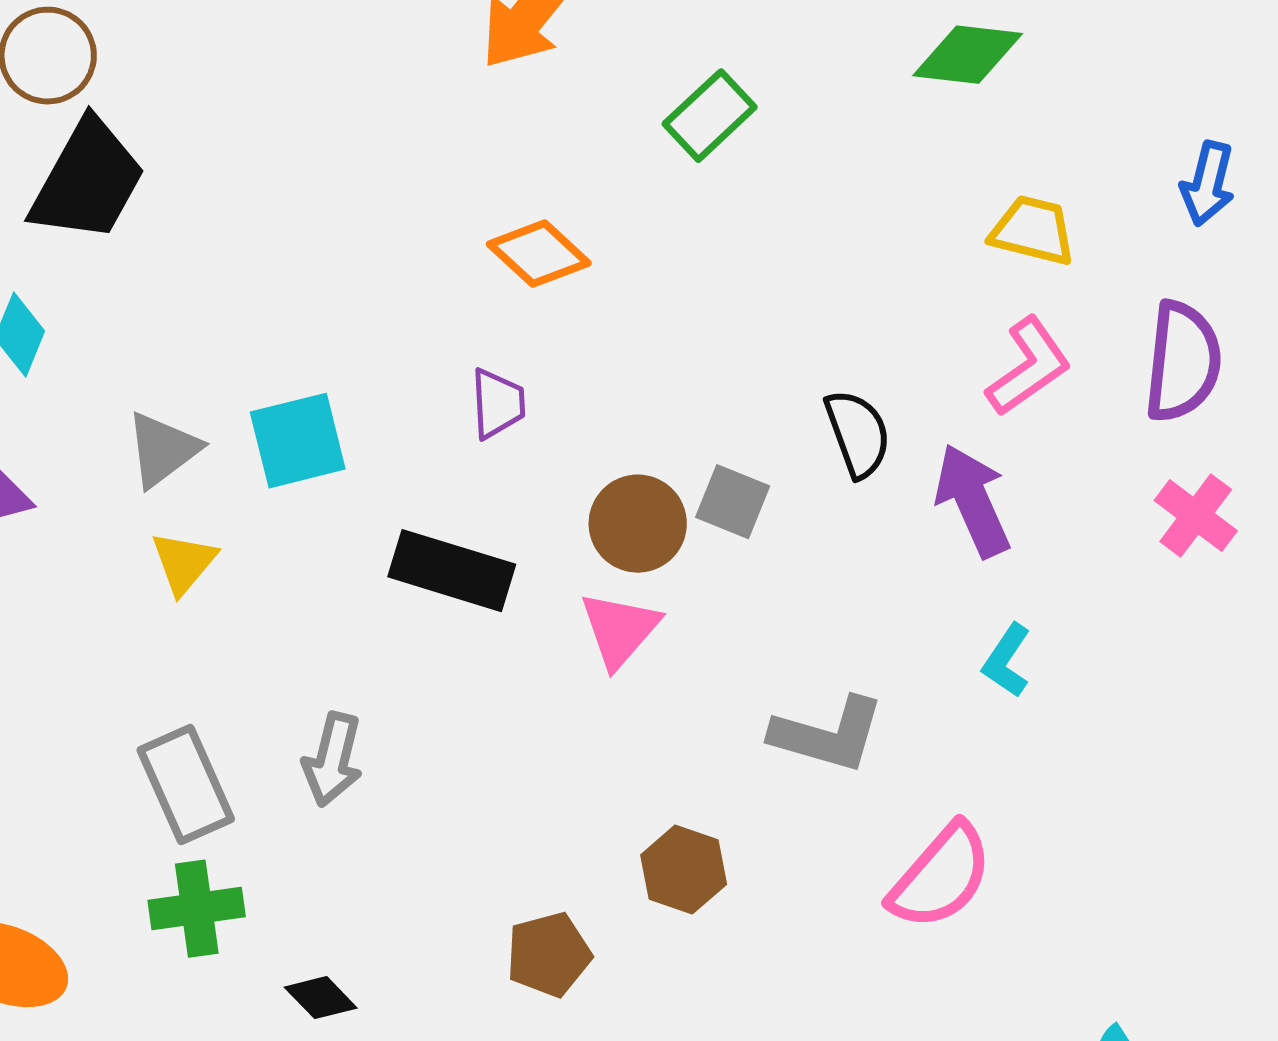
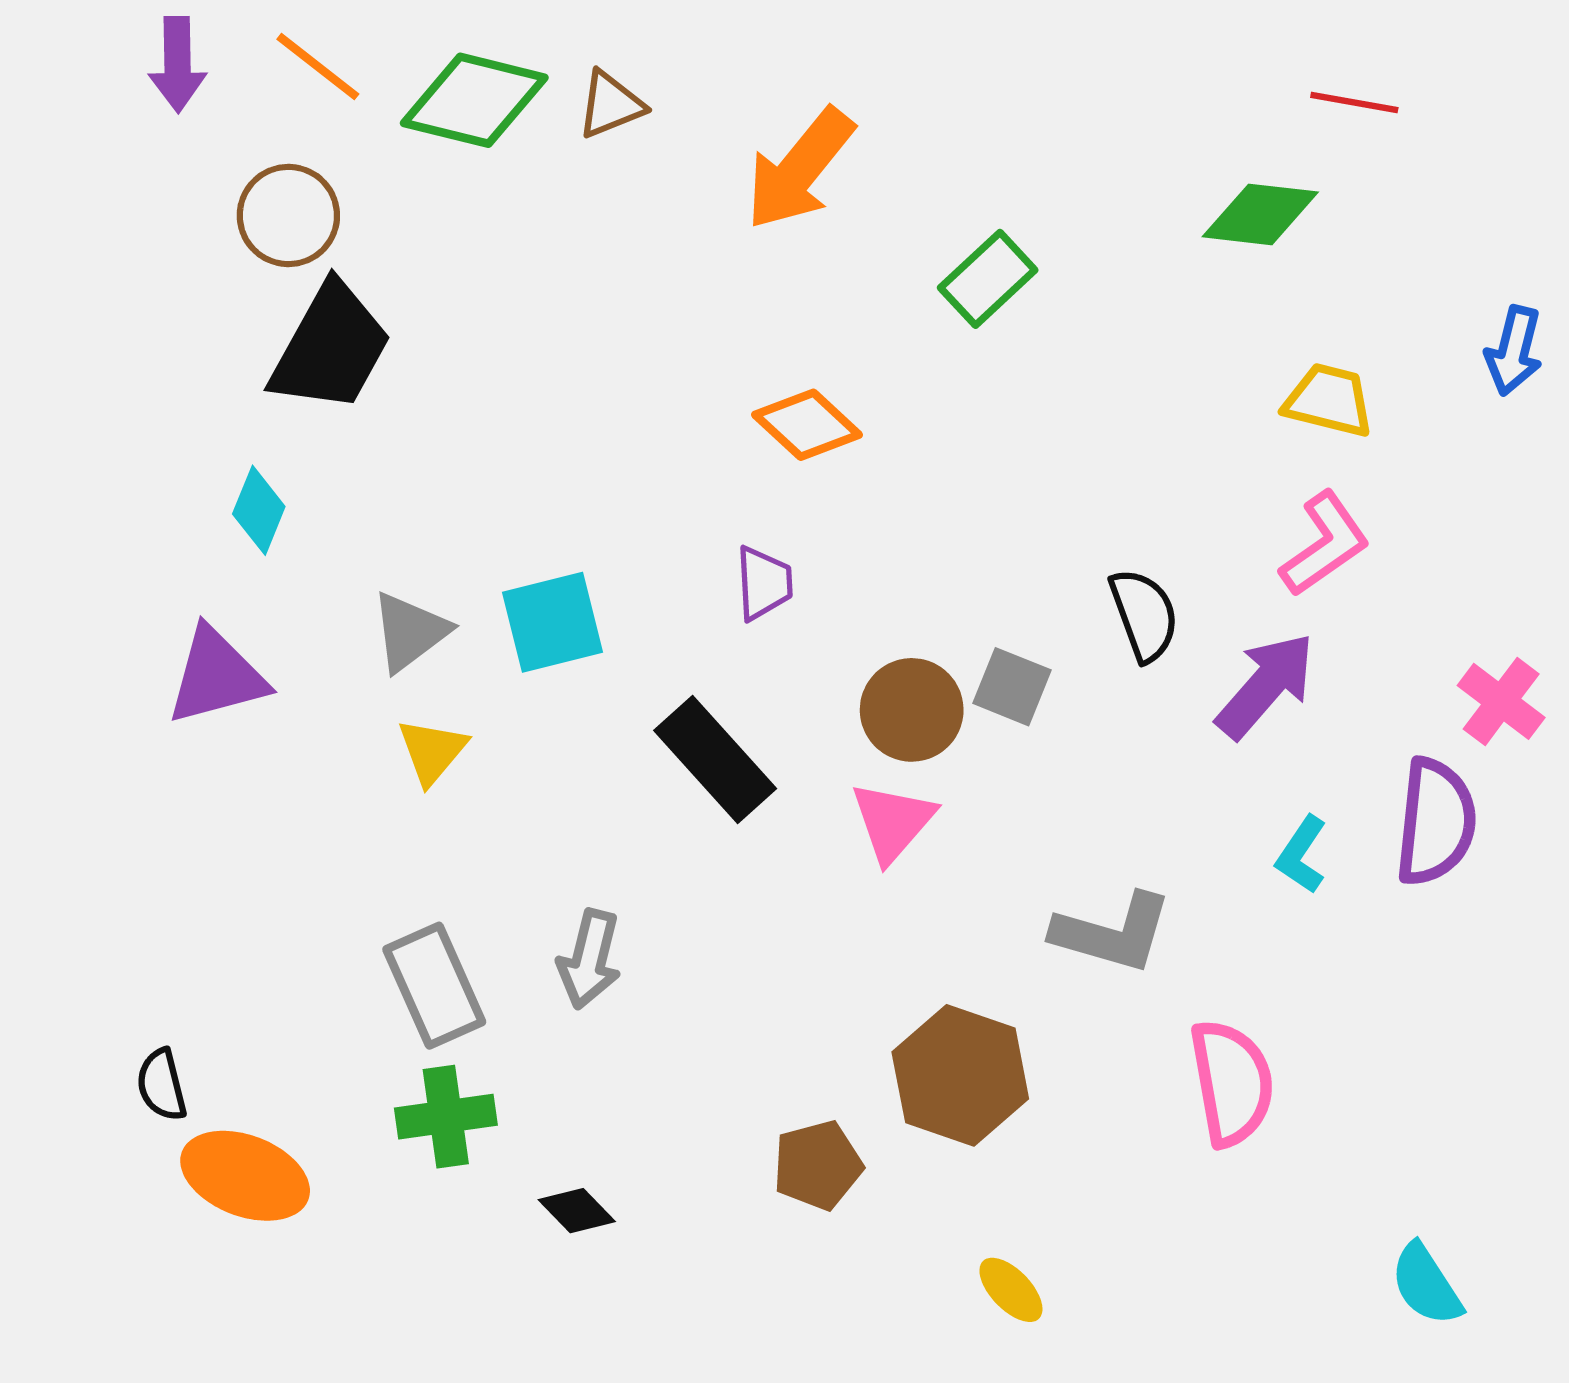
purple semicircle: (1183, 362) -> (1436, 822), moved
purple arrow: (973, 501) -> (1266, 686), turned 65
black rectangle: (452, 571) -> (715, 760), turned 31
brown hexagon: (684, 870) -> (960, 1075), size x1.5
pink semicircle: (941, 877) -> (1232, 1083), turned -51

